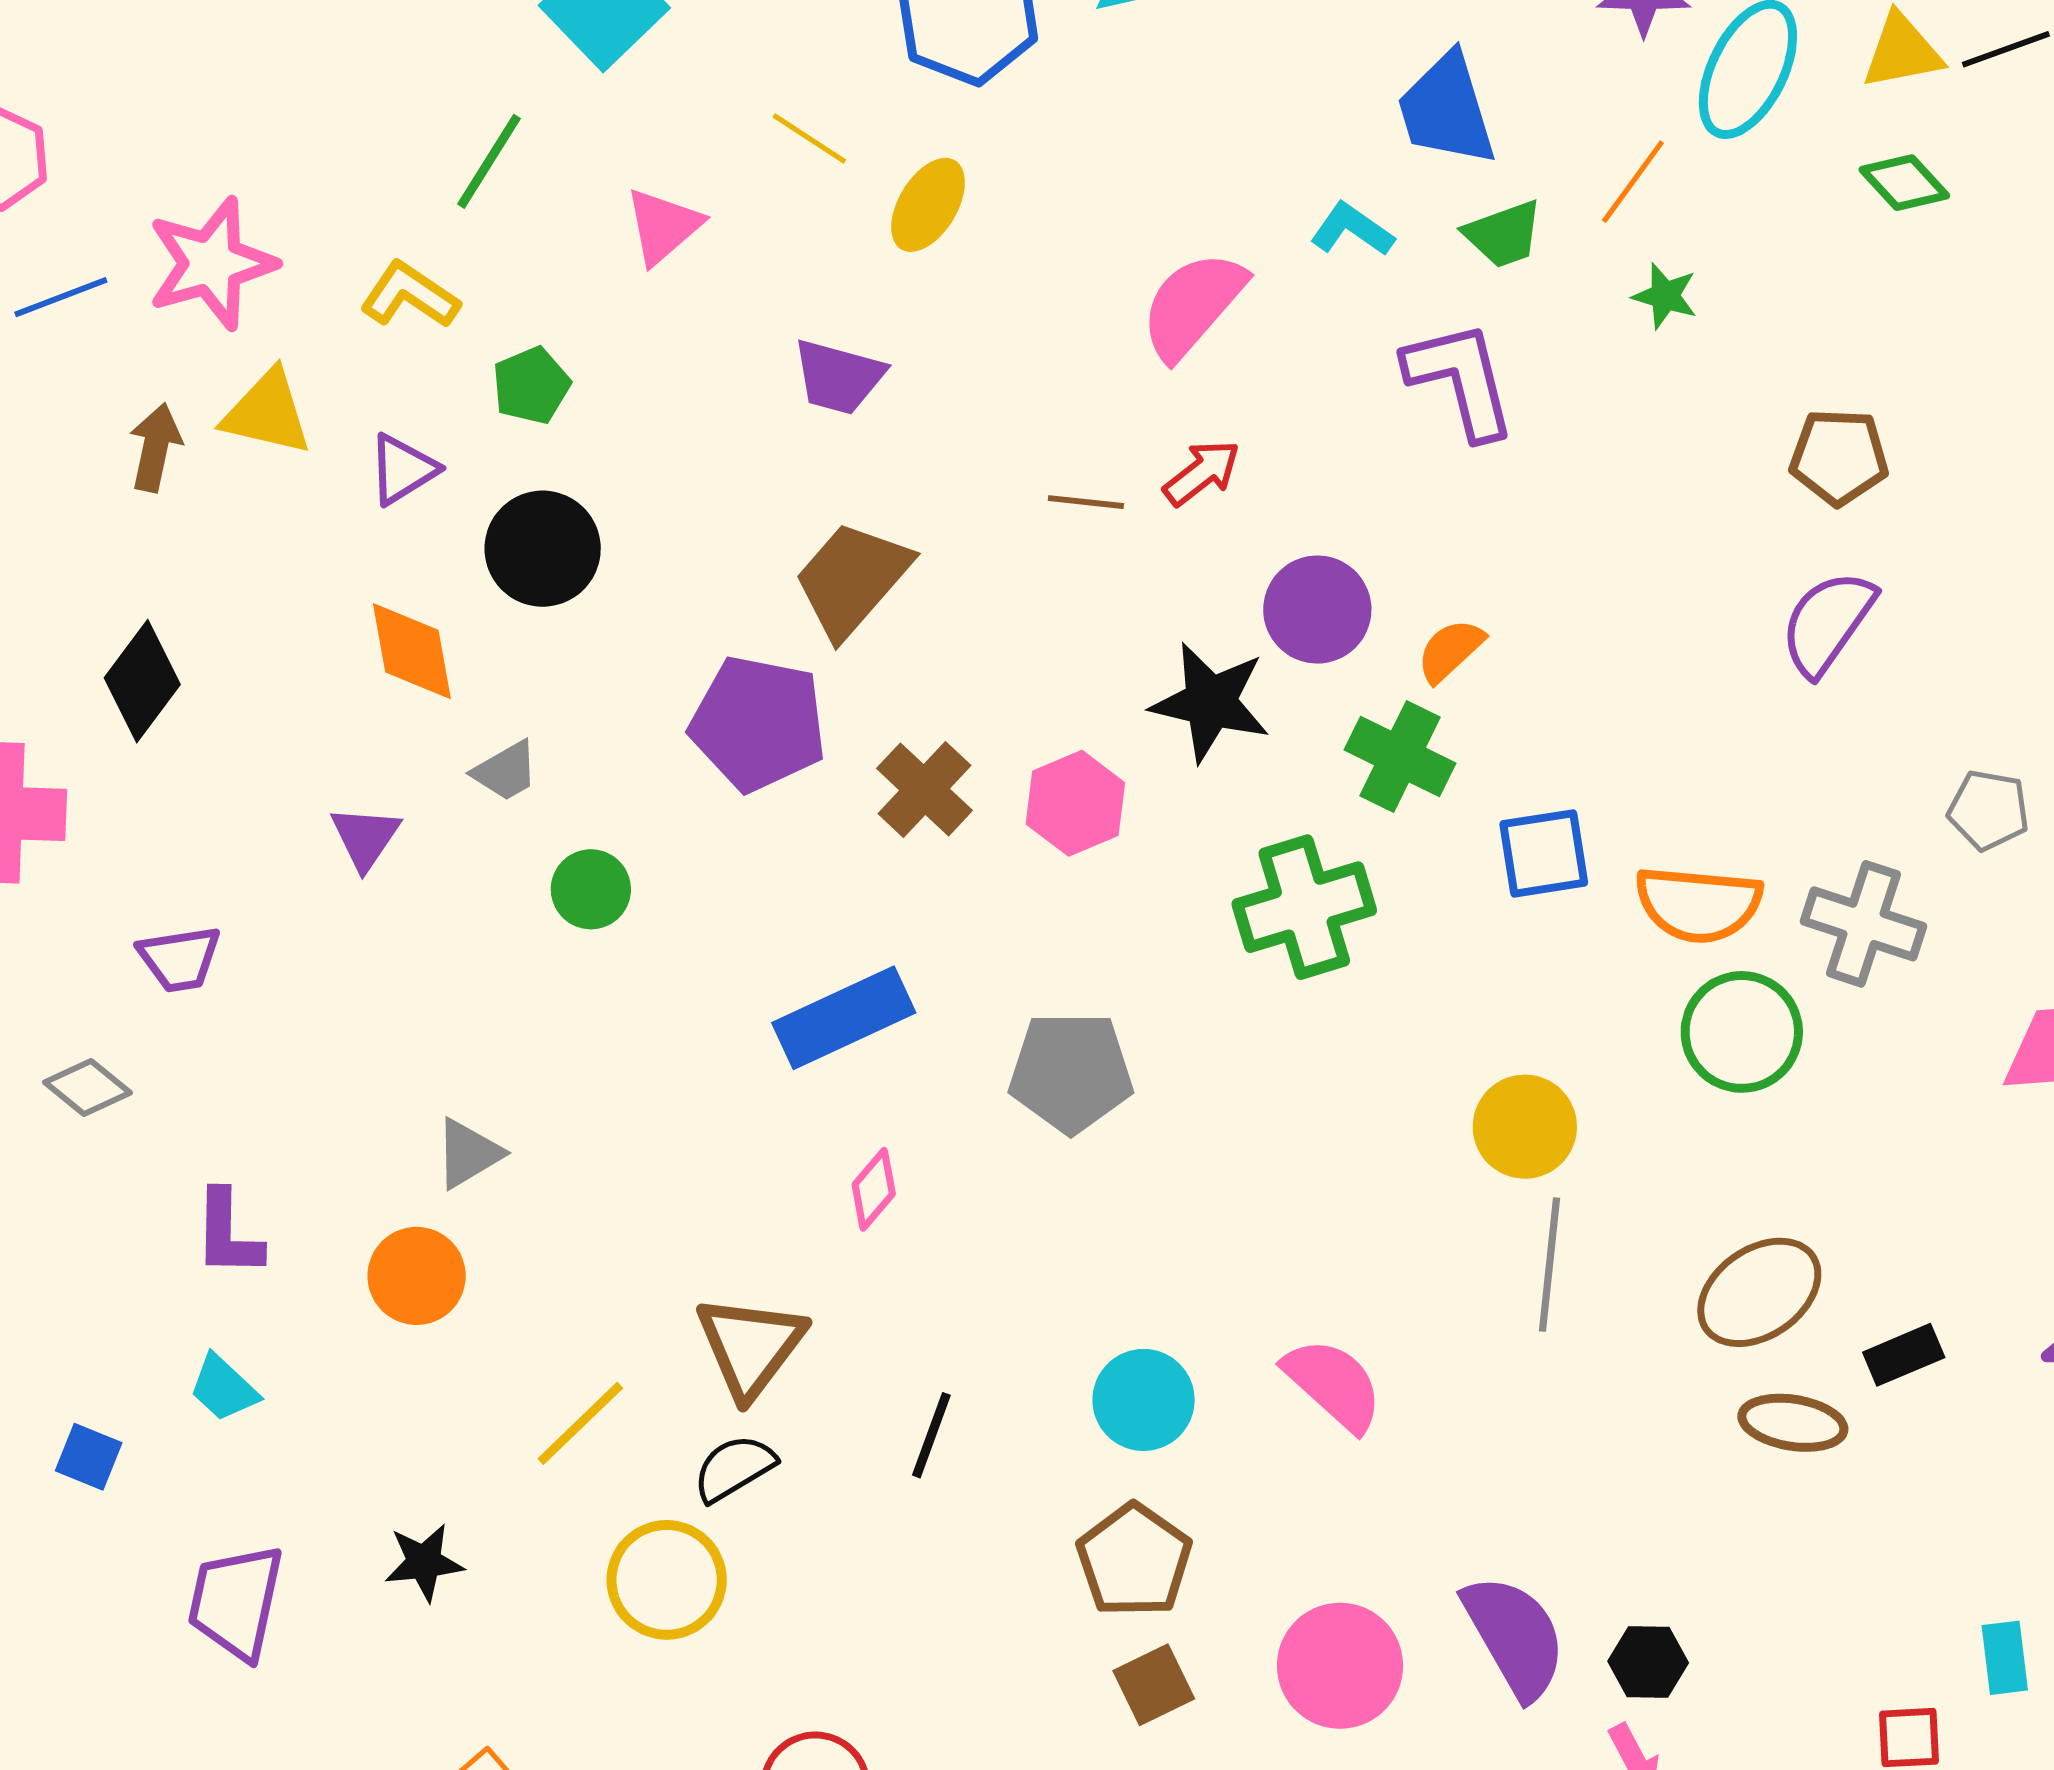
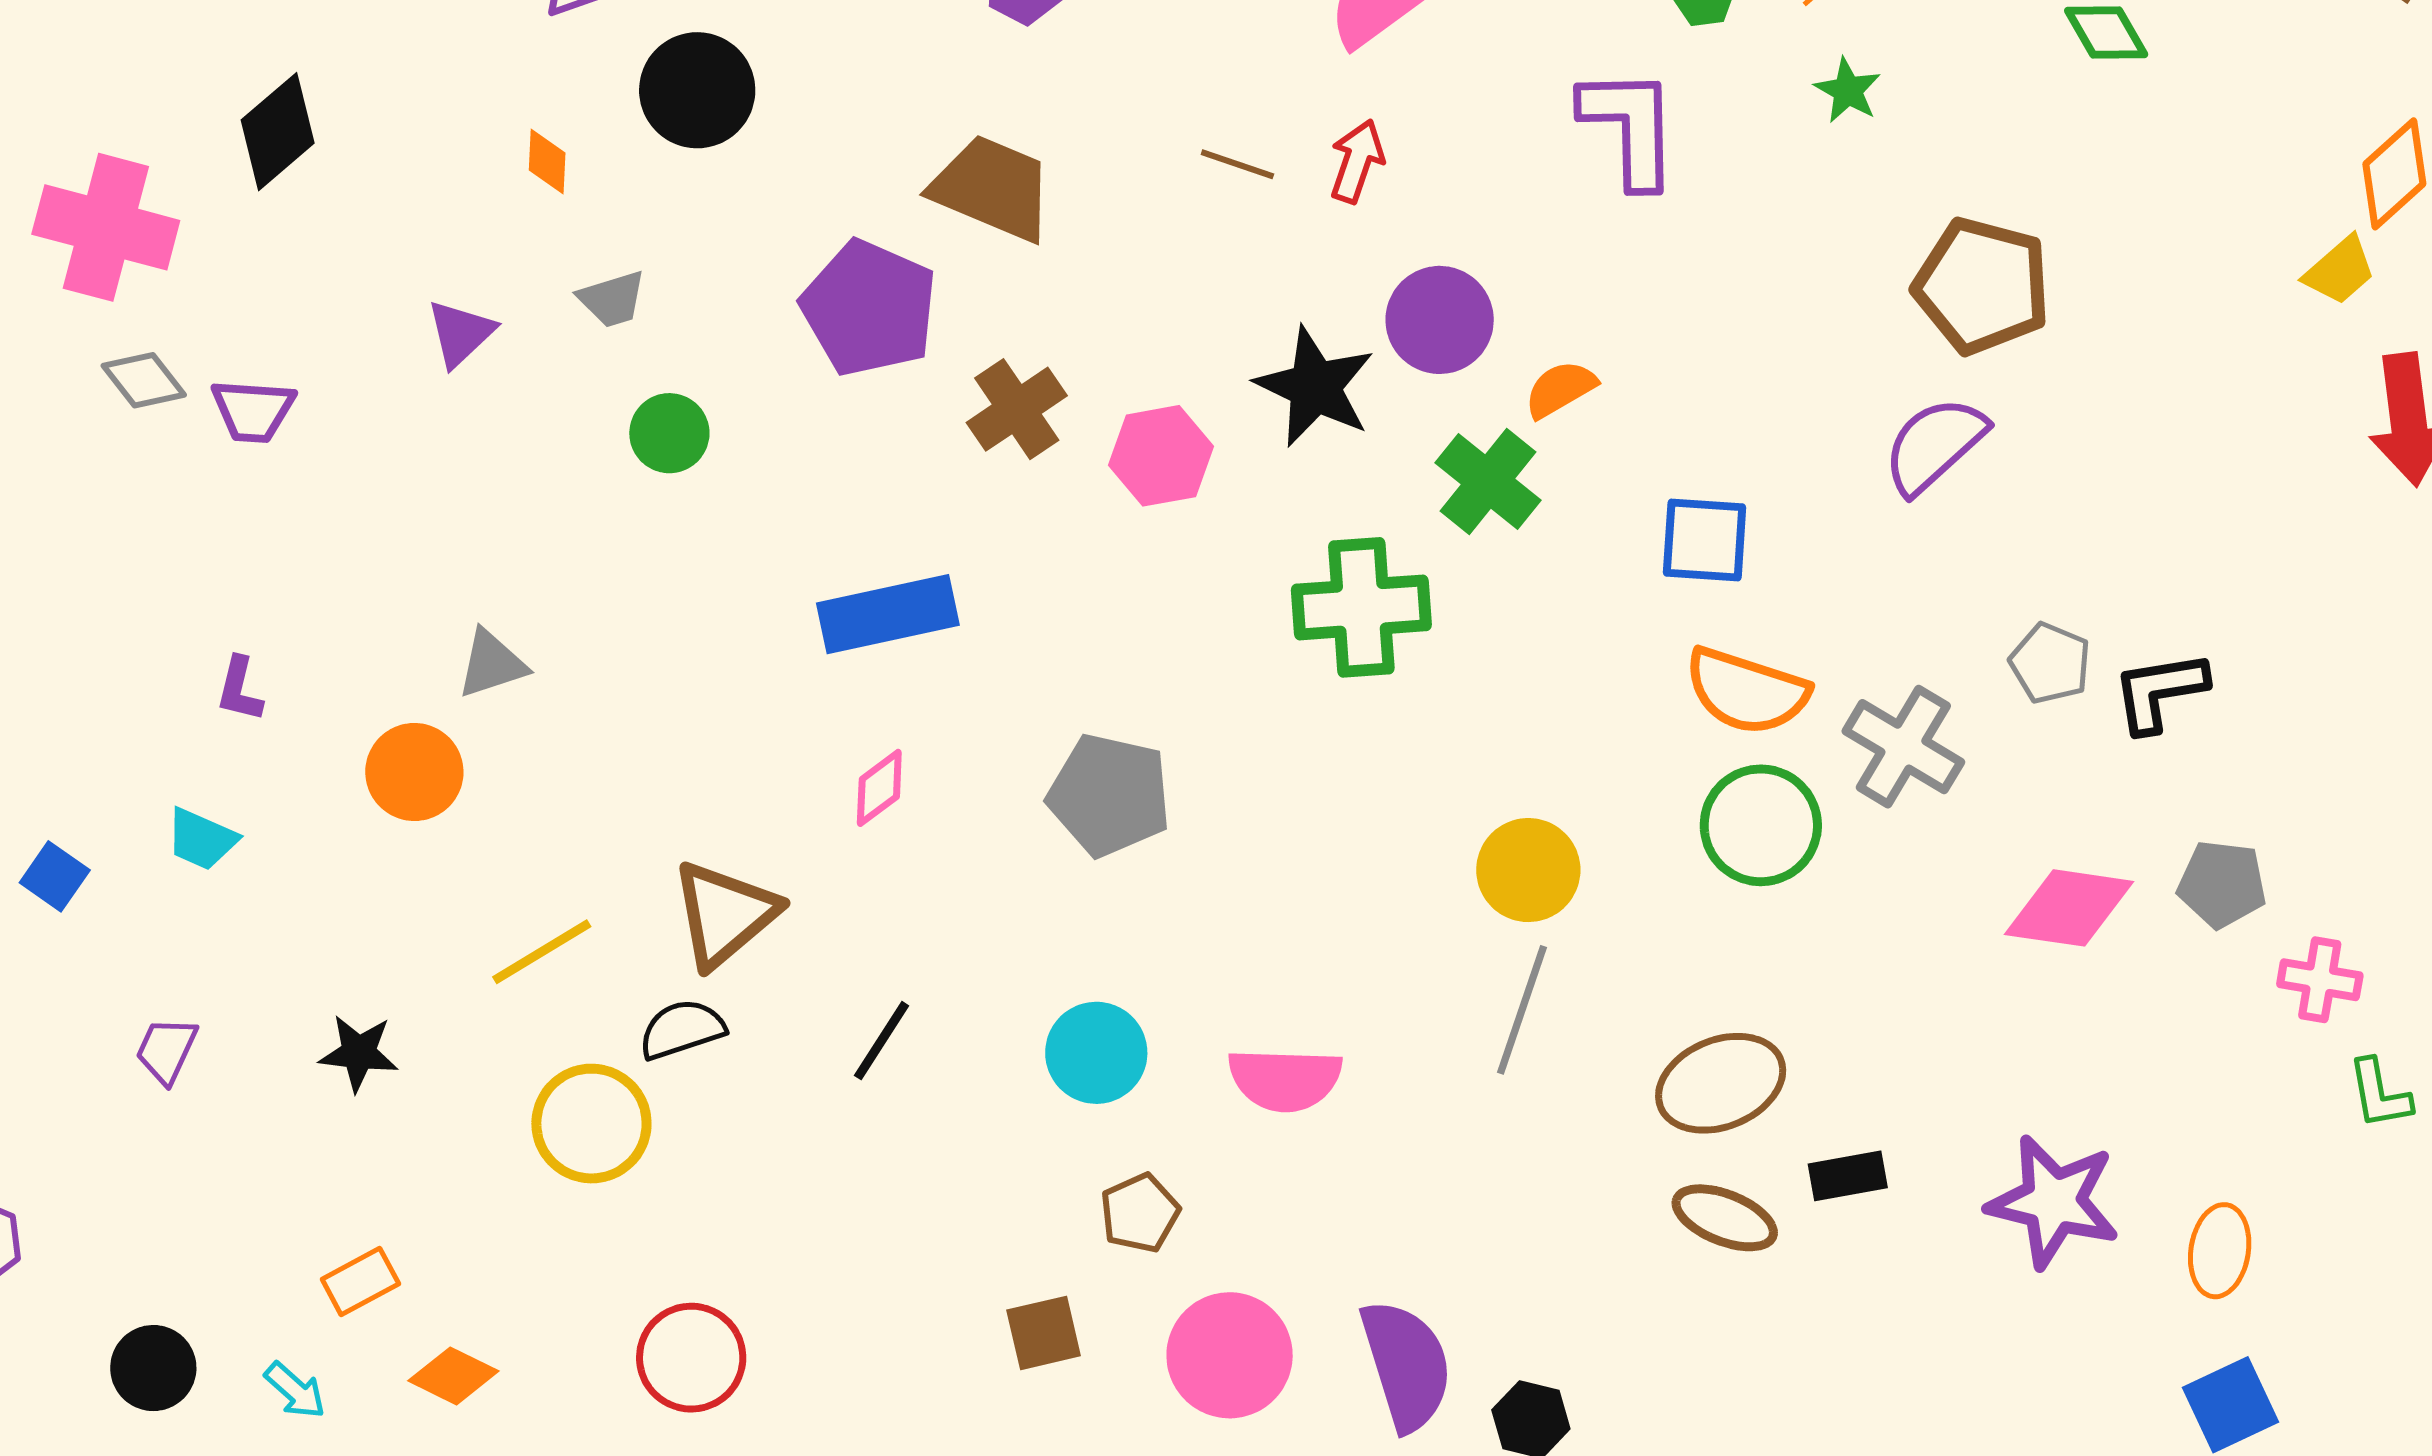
brown pentagon: (1839, 457) -> (1982, 286), size x1.4
red arrow: (1202, 473) -> (1357, 161), turned -46
brown trapezoid: (852, 579) -> (992, 188), turned 59
orange diamond: (412, 651) -> (547, 161), size x0.6
blue square: (1544, 853) -> (1705, 540), moved
gray pentagon: (1071, 1072) -> (1109, 795), moved
gray diamond: (87, 1088) -> (144, 380), moved
purple L-shape: (228, 1234) -> (239, 689), size x0.7
pink semicircle: (1333, 1384) -> (1285, 1079), turned 127
cyan trapezoid: (224, 1388) -> (201, 839), turned -32
brown pentagon: (1134, 1560) -> (1140, 1213), moved, size x0.7
purple trapezoid: (236, 1602) -> (166, 1050), size x0.6

